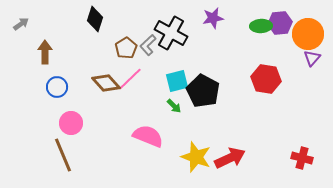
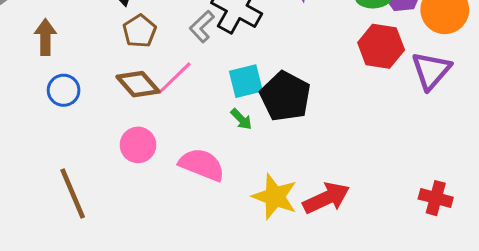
brown pentagon: (126, 48) -> (140, 31), moved
purple triangle: (312, 58) -> (431, 71), moved, size x1.6
red hexagon: (266, 79) -> (381, 46), moved
pink circle: (71, 123) -> (138, 145), moved

